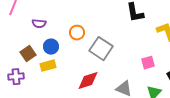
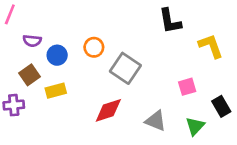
purple semicircle: (39, 24) -> (32, 41), moved
blue circle: (51, 47) -> (57, 55), moved

